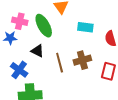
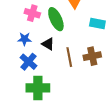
blue star: (10, 38) -> (25, 39), moved

